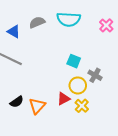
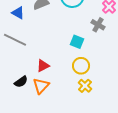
gray cross: (95, 75) -> (98, 25), moved
red triangle: (64, 99) -> (43, 66), moved

